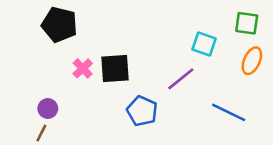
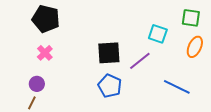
pink cross: (83, 68) -> (45, 53), moved
black square: (115, 68) -> (109, 53), moved

